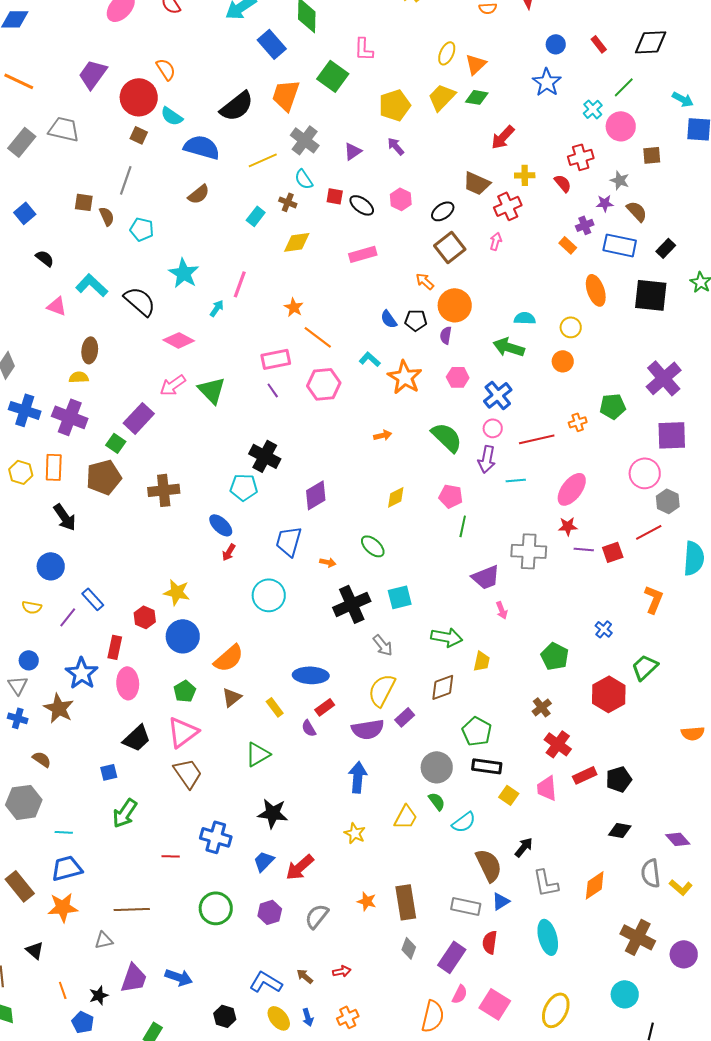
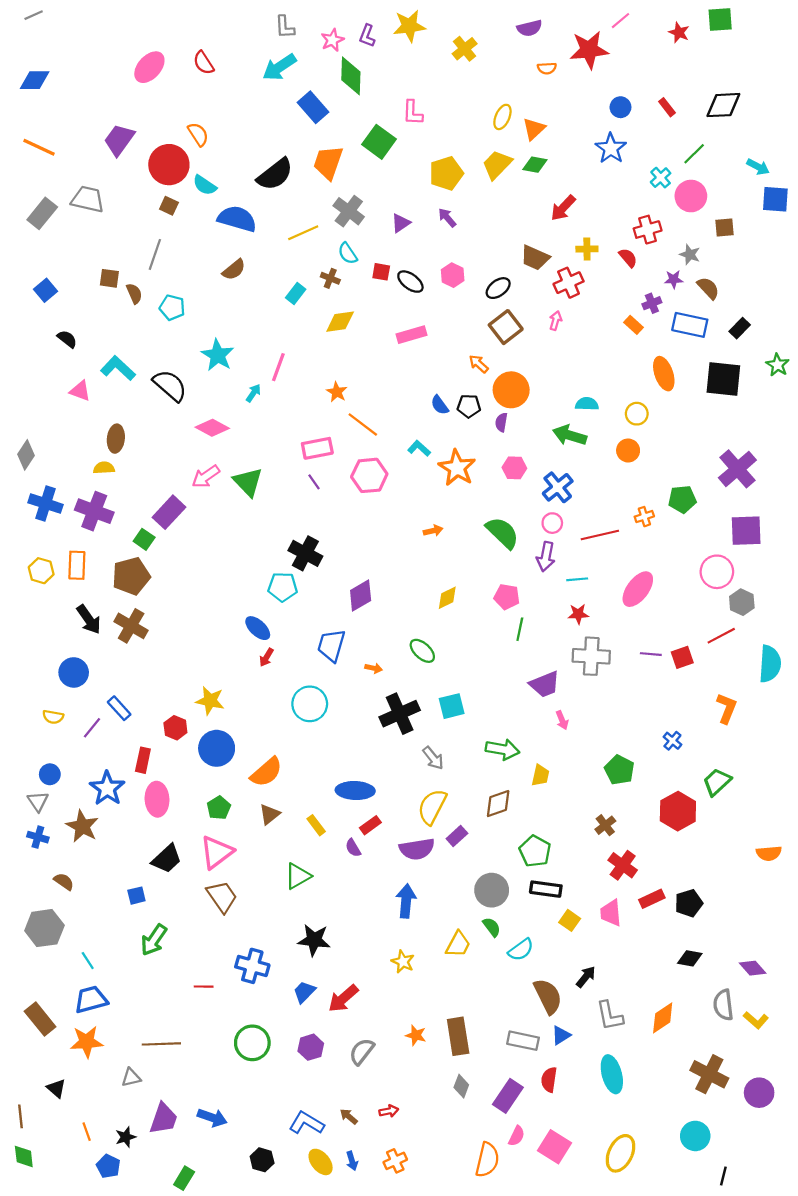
brown cross: (164, 490) -> (131, 626), moved, turned 36
red star: (568, 526) -> (578, 614), moved
cyan line: (64, 832) -> (88, 961), turned 54

